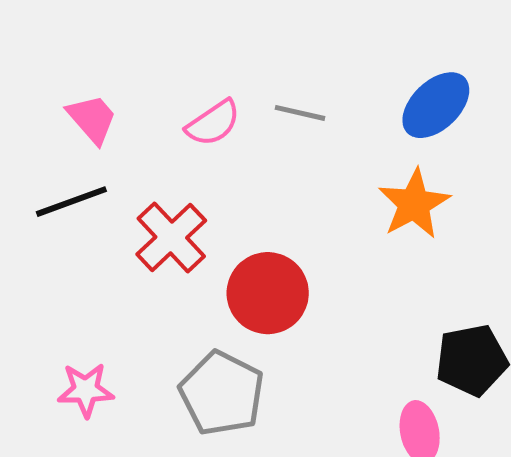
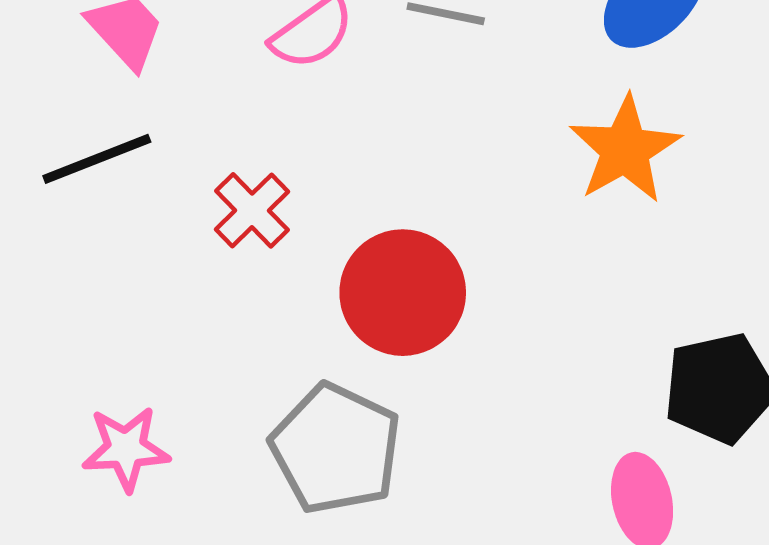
red cross: (171, 237) -> (252, 210), size x0.7

